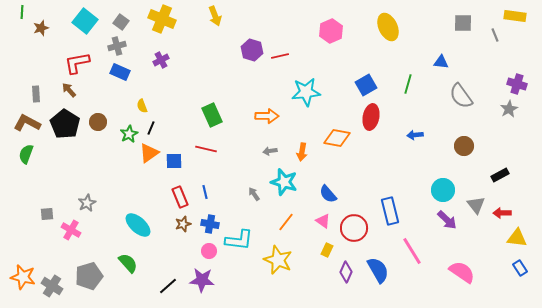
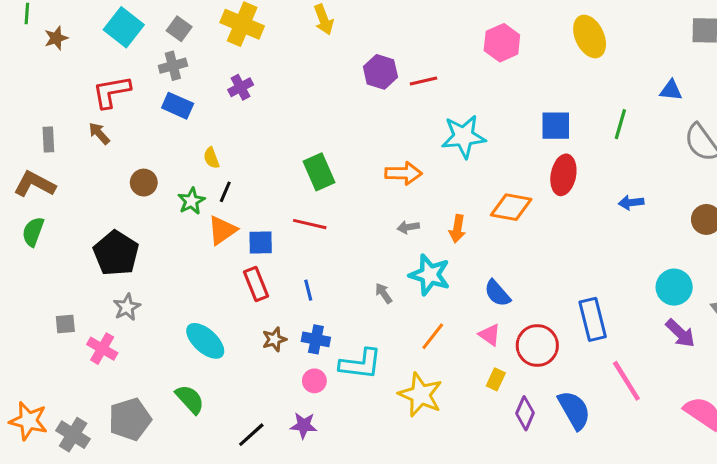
blue square: (366, 85) -> (556, 126), turned 30
black pentagon: (65, 124) -> (116, 253), moved
red rectangle: (180, 197) -> (256, 284), moved
purple star: (202, 280) -> (304, 425), size x0.7

